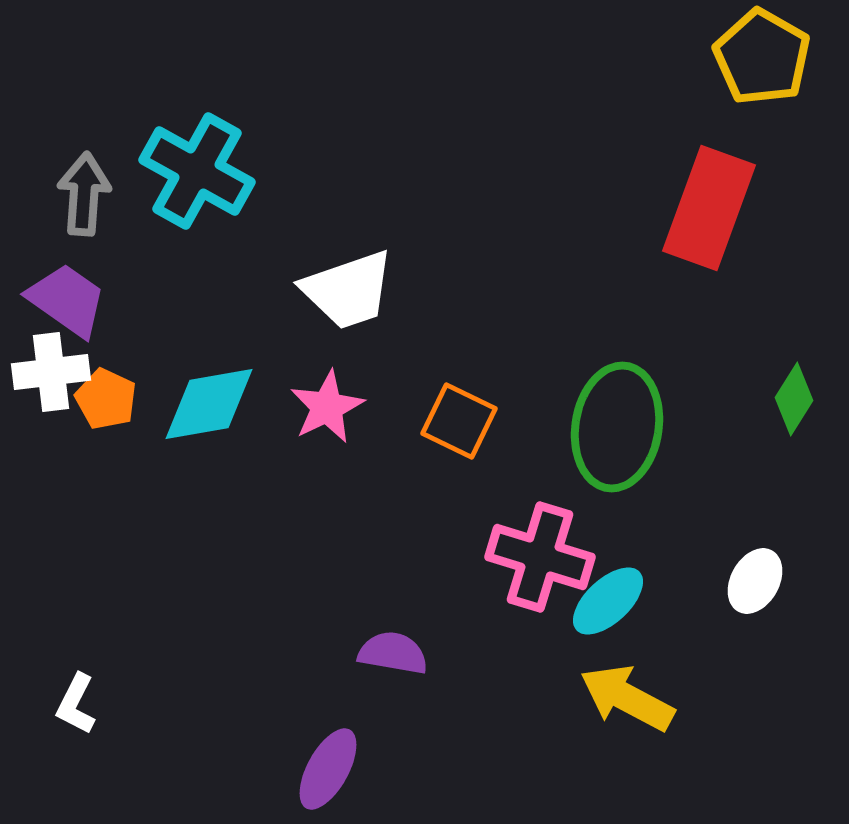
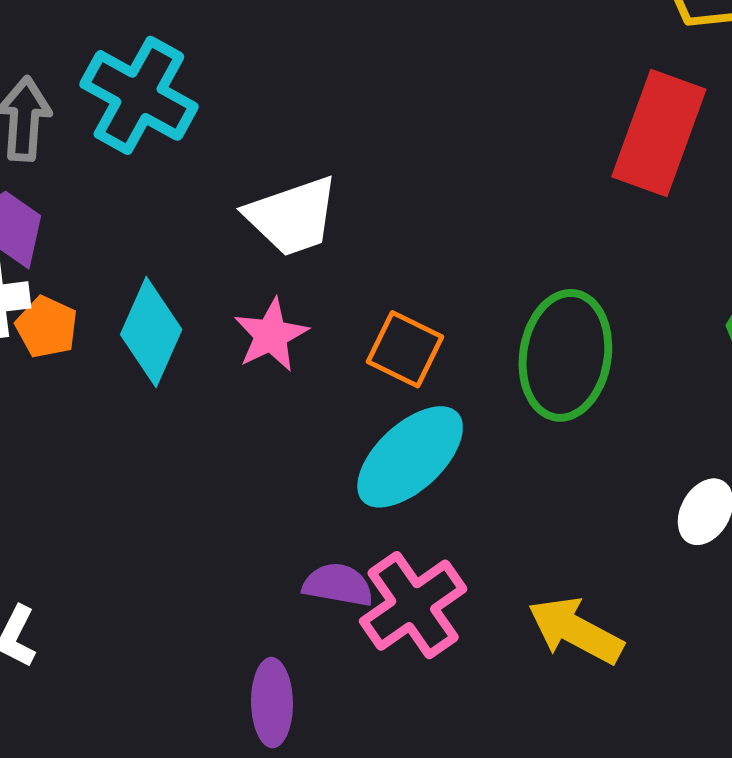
cyan diamond: (209, 404) -> (151, 332), turned -56
pink cross: (540, 557) -> (413, 605), moved, turned 38
cyan ellipse: (608, 601) -> (410, 457), moved, size x1.5
purple ellipse: (328, 769) -> (272, 703), turned -30

